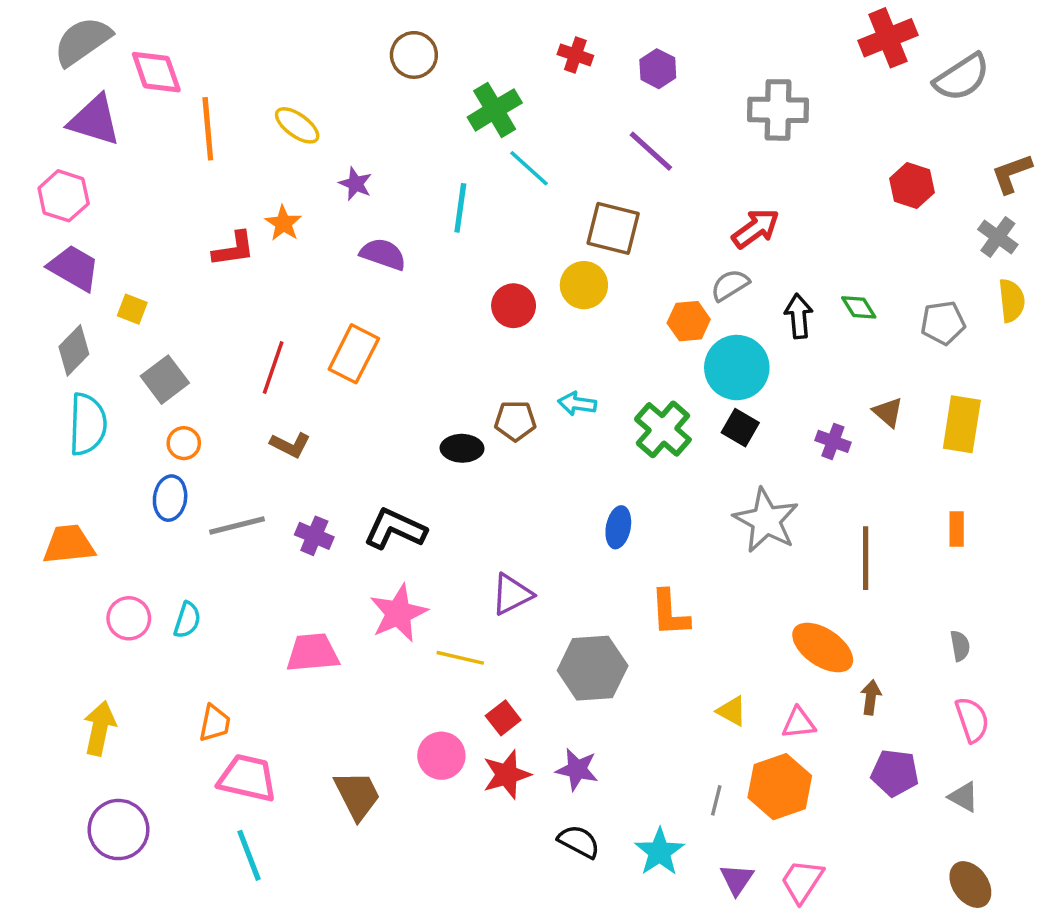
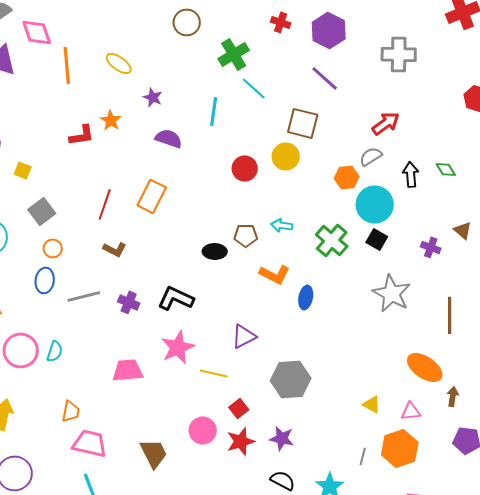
purple hexagon: (658, 69) -> (329, 30), size x1.6
orange L-shape: (670, 613) -> (275, 274), moved, turned -60
pink circle: (129, 618) -> (21, 350), size x1.4

